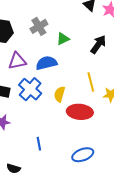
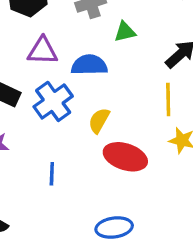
yellow line: (91, 82) -> (168, 99), moved
blue line: (39, 144) -> (52, 174), moved

